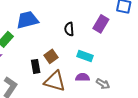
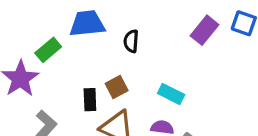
purple rectangle: (101, 24) -> (205, 30), moved
black semicircle: (69, 29) -> (131, 41), moved

